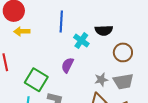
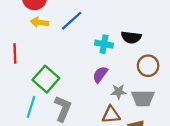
blue line: (61, 21) -> (72, 21), moved, turned 35
cyan cross: (81, 41) -> (104, 44), turned -35
purple semicircle: (68, 65) -> (100, 75), moved

